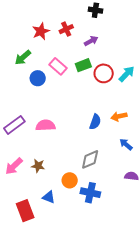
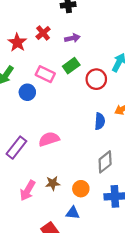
purple arrow: (91, 41) -> (72, 38), turned 32
red circle: (104, 73) -> (96, 79), moved
orange circle: (70, 180) -> (81, 189), moved

